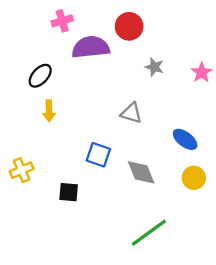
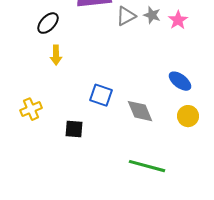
pink star: (202, 72) -> (178, 20), moved
gray triangle: (131, 113) -> (126, 16), moved, turned -45
green line: (149, 233) -> (147, 166), turned 51

